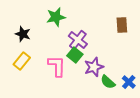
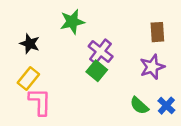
pink L-shape: (57, 66) -> (40, 102), moved
purple star: (94, 67) -> (152, 67), moved

